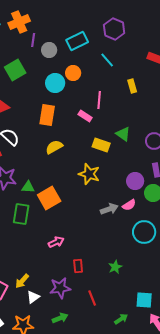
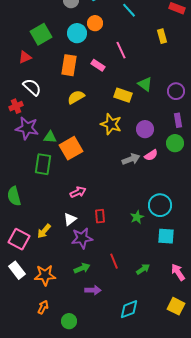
green square: (15, 70) -> (41, 34), moved
yellow rectangle: (132, 86) -> (162, 36), moved
pink line: (99, 100) -> (121, 50), turned -30
pink rectangle: (85, 116) -> (98, 65), moved
purple circle: (135, 181) -> (145, 129), moved
cyan circle: (144, 232) -> (160, 205), moved
white triangle: (33, 297) -> (70, 219), moved
red line: (92, 298) -> (114, 261), moved
cyan square: (144, 300) -> (166, 236), moved

